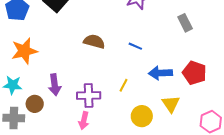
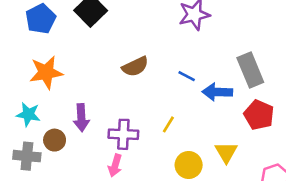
gray rectangle: (185, 23) -> (250, 70), moved, size x1.5
brown semicircle: (94, 41) -> (135, 67), turned 135
blue arrow: (160, 73) -> (217, 92), moved

